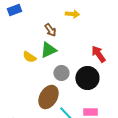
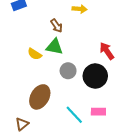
green triangle: (48, 50) -> (54, 47), turned 36
brown ellipse: (48, 97) -> (40, 97), moved

